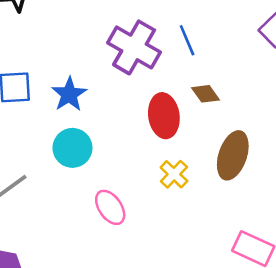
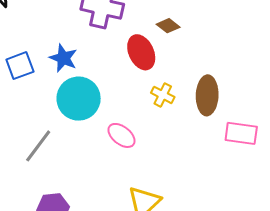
cyan circle: (72, 148) -> (79, 99), size x1.4
brown ellipse: (233, 155) -> (207, 95), moved

